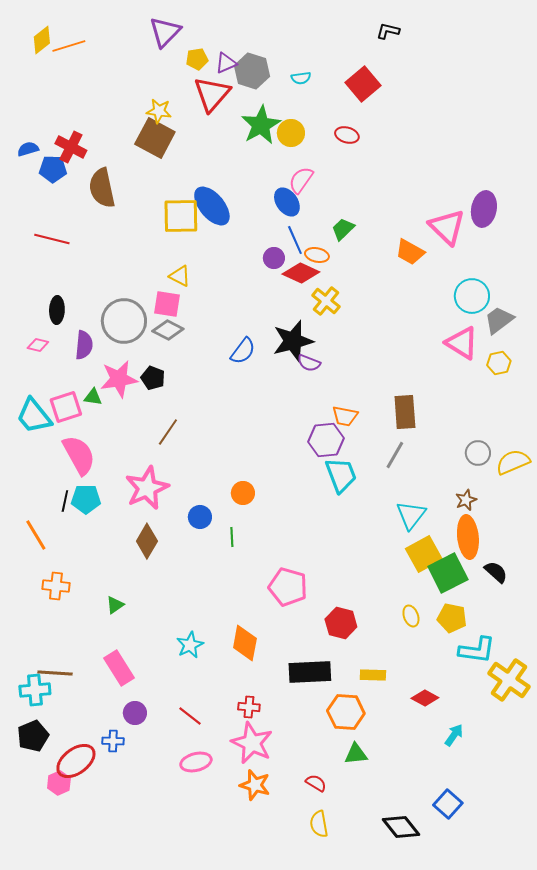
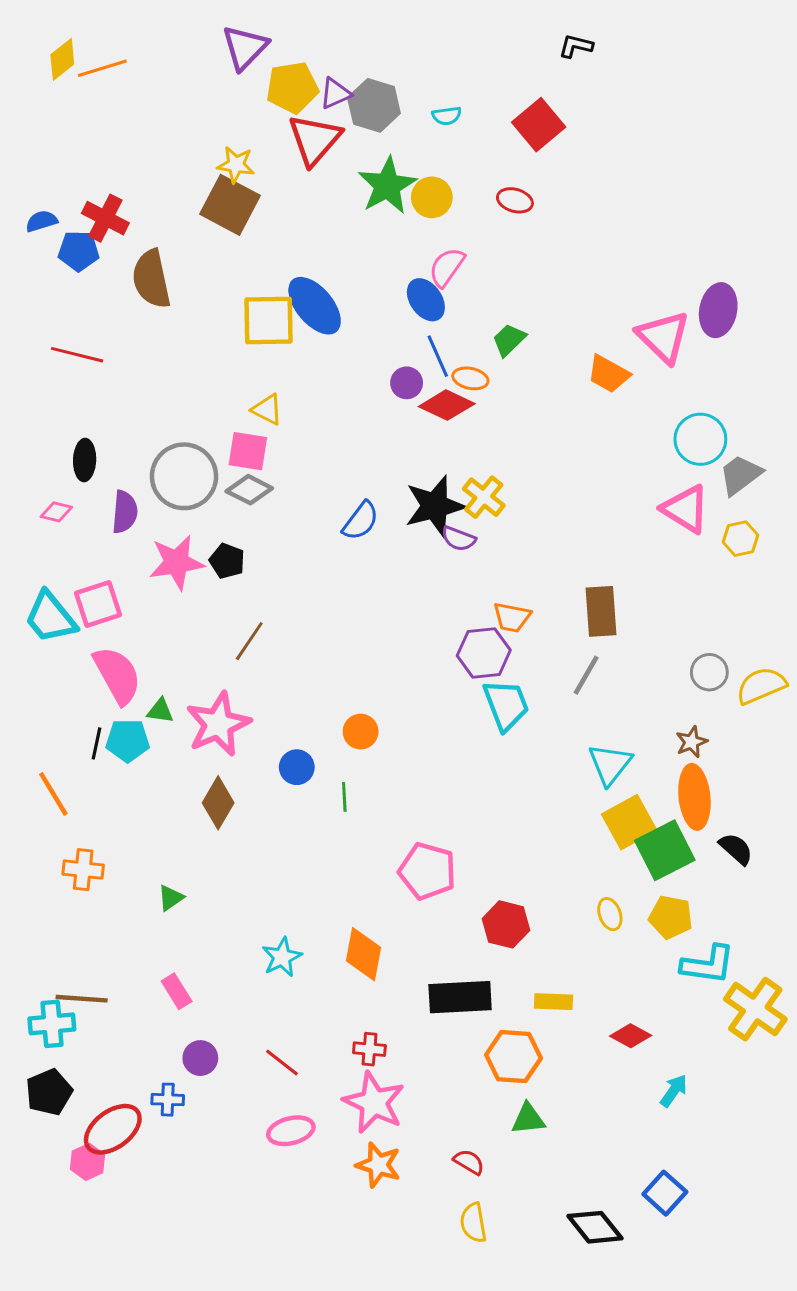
yellow pentagon: (197, 59) -> (292, 88), size x1.6
yellow cross: (326, 301) -> (484, 497), moved
green triangle: (93, 397) -> (160, 711), moved
pink rectangle: (119, 668) -> (177, 991), size x0.7

